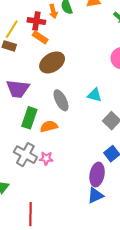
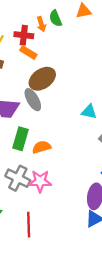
gray ellipse: (61, 100) -> (33, 100), moved
pink star: (46, 158) -> (40, 181), size x1.5
red line: (31, 214) -> (29, 225), moved

